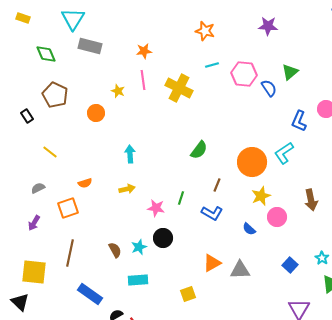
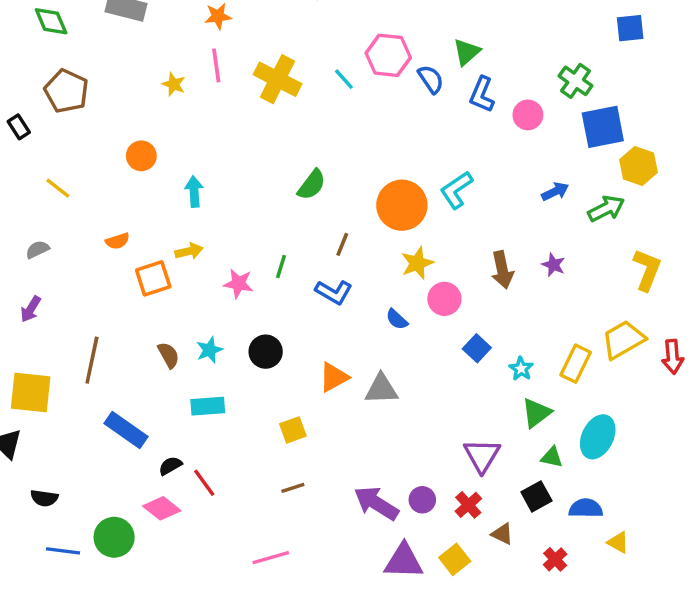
cyan line: (212, 65) -> (344, 79), moved, turned 64
orange circle: (96, 113) -> (141, 156), moved
blue L-shape: (299, 121) -> (482, 95), moved
orange square: (68, 208) -> (153, 278), moved
black circle: (163, 238) -> (266, 352), moved
blue square: (290, 265) -> (477, 348), moved

